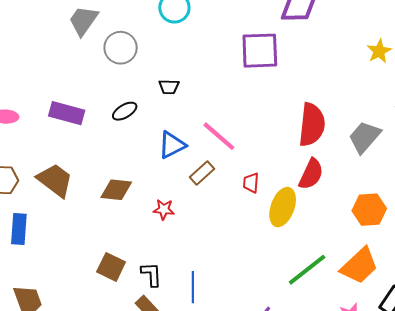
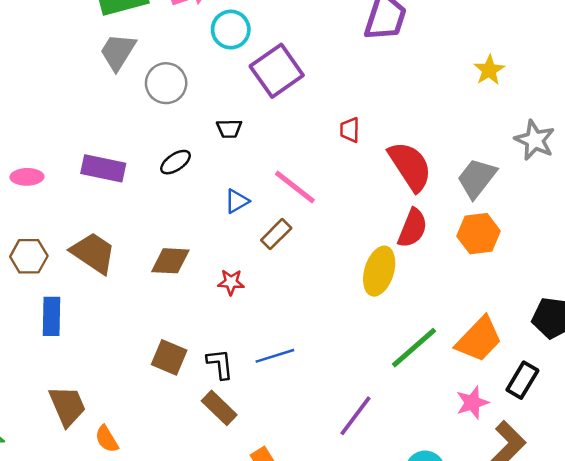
purple square: (260, 51) -> (277, 71), moved, turned -30
red semicircle: (312, 125) -> (410, 166), turned -36
blue triangle: (172, 145) -> (237, 201), size x0.7
red trapezoid: (251, 183) -> (350, 130), moved
orange hexagon: (369, 210) -> (479, 234), moved
blue line: (193, 287) -> (275, 356), moved, turned 76

